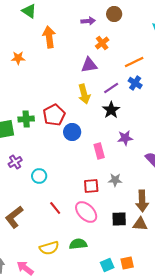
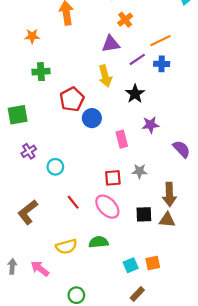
blue cross: (135, 83) -> (162, 64), turned -32
purple line: (111, 88) -> (137, 59), moved
green cross: (26, 119) -> (41, 72), moved

